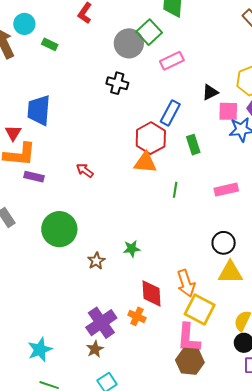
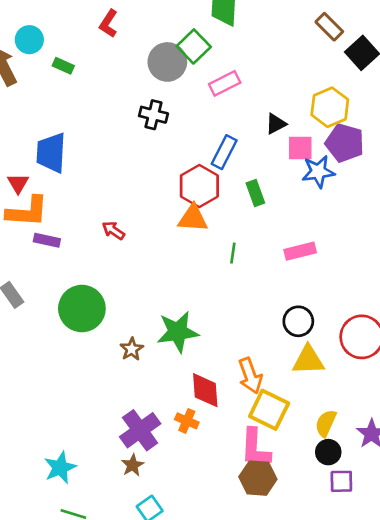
green star: (132, 249) -> (178, 332), size x1.8

